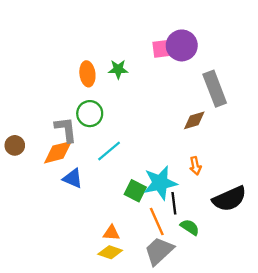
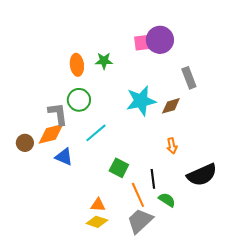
gray rectangle: (215, 89) -> (189, 78), size x0.7
brown circle: (15, 145) -> (25, 143), moved
cyan star: (160, 183) -> (141, 101), moved

